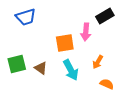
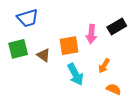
black rectangle: (105, 16) -> (117, 27), moved
green square: (17, 64) -> (18, 49), moved
brown triangle: (41, 68) -> (44, 55), moved

